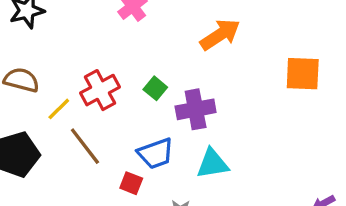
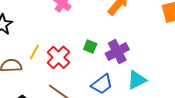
yellow line: (59, 109) -> (34, 52), moved

